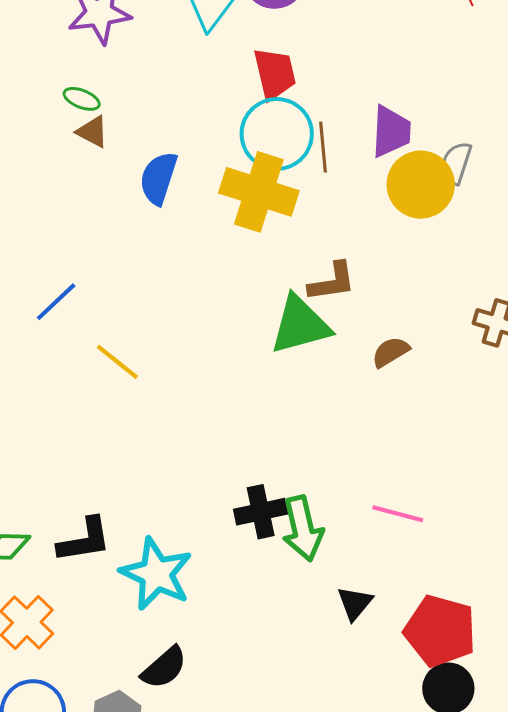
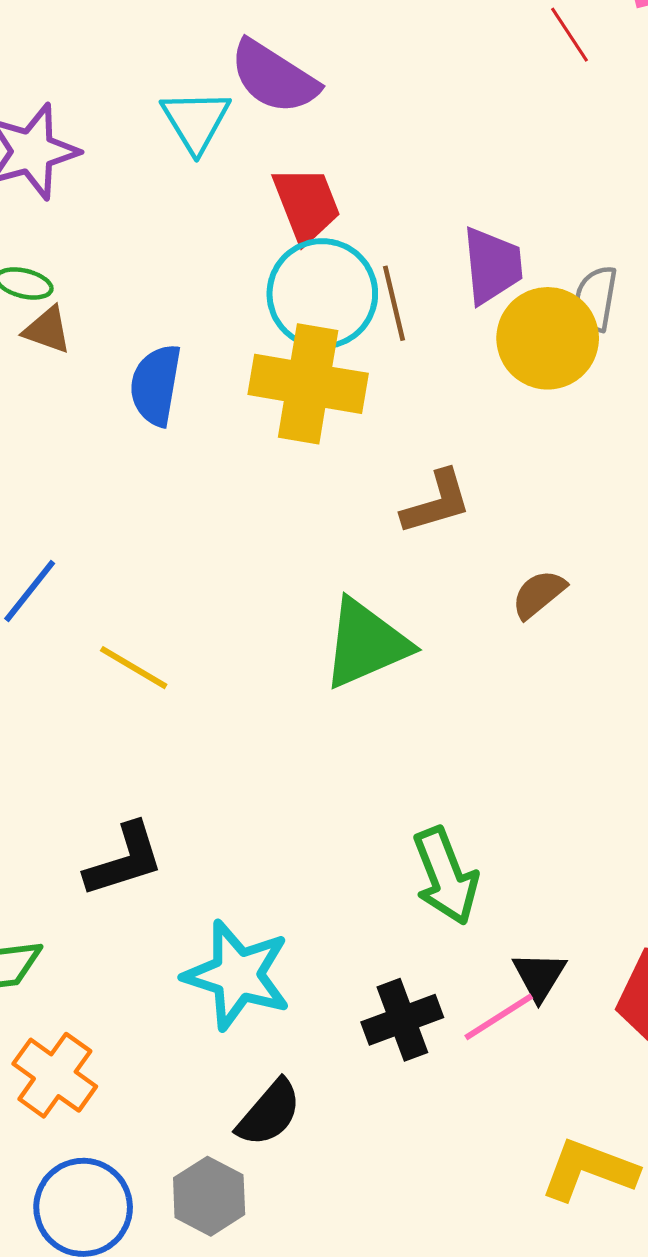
green triangle: (300, 325) -> (366, 644), moved
black cross: (261, 512) -> (402, 1020), moved
pink line: (398, 514) -> (499, 1017), moved, turned -39
black L-shape: (84, 540) -> (124, 860), moved

